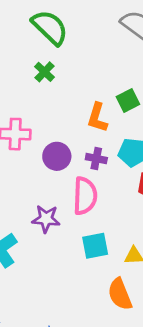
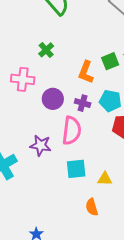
green cross: (45, 72) -> (46, 50), moved
orange semicircle: (120, 294) -> (92, 207), size x0.7

